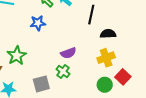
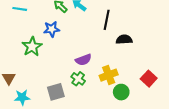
green star: (17, 56) -> (32, 47), moved
yellow cross: (106, 58) -> (109, 75), moved
red square: (123, 77) -> (149, 79), moved

